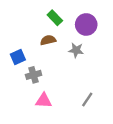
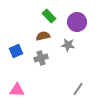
gray cross: (34, 75) -> (41, 58), moved
pink triangle: (44, 101) -> (17, 90), moved

